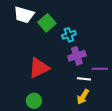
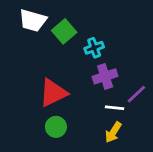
purple line: (100, 69) -> (136, 94), turned -42
green circle: (34, 101) -> (56, 127), moved

